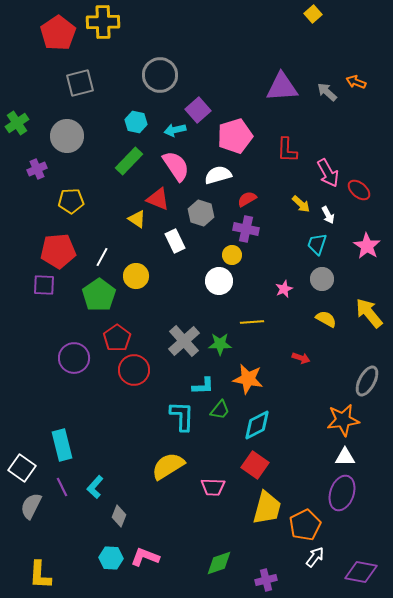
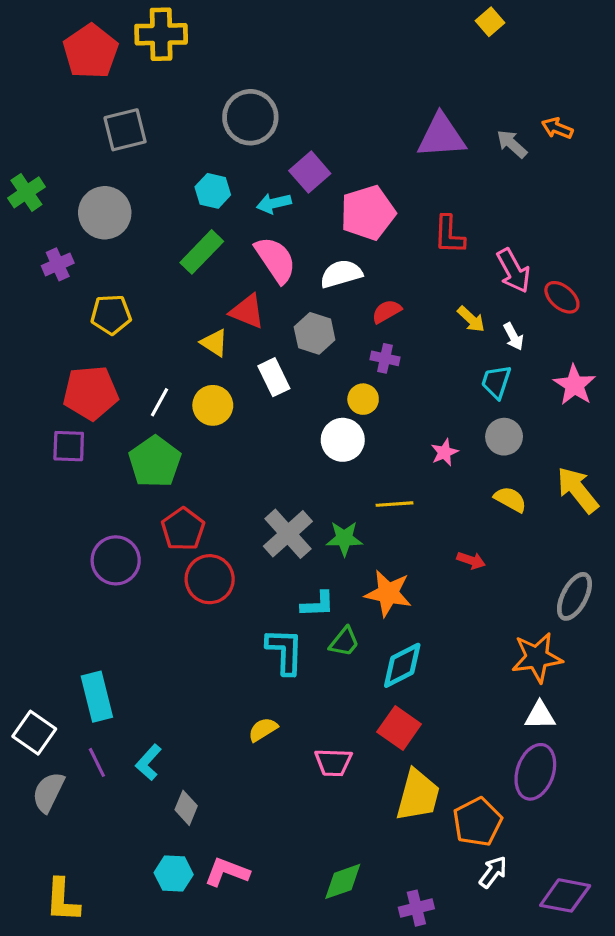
purple cross: (246, 229) -> (385, 358), size x0.7
yellow circle: (136, 276) -> (213, 405), moved
yellow semicircle: (168, 466) -> (263, 730), size x0.6

